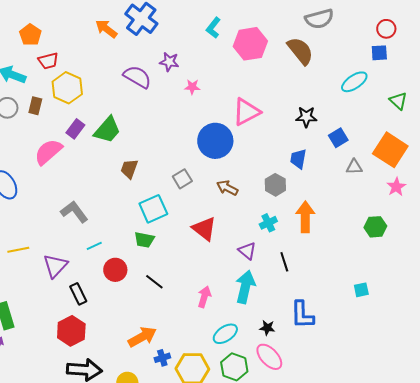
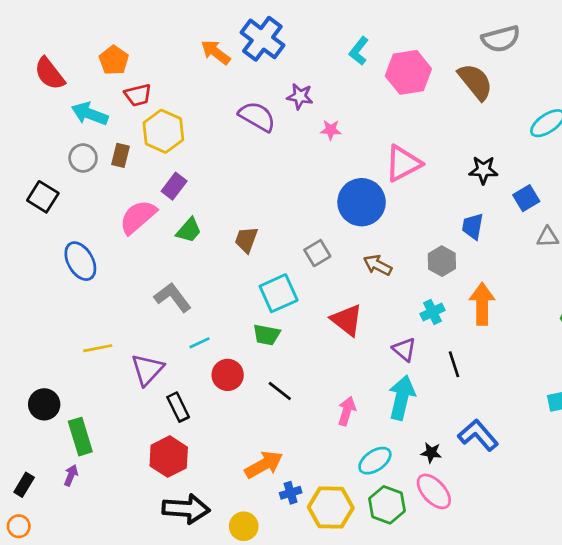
green trapezoid: (107, 130) -> (189, 230), moved, size x0.7
blue L-shape: (302, 315) -> (478, 435), turned 140

